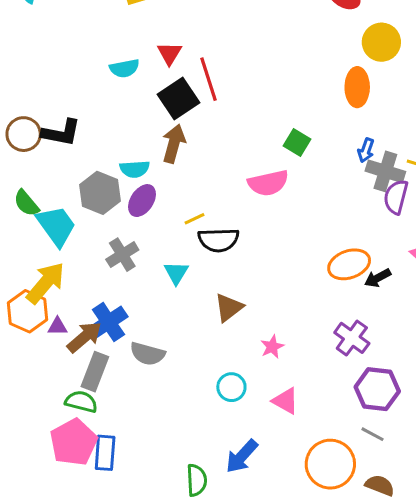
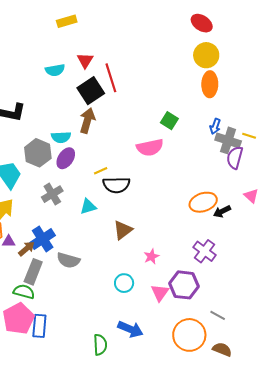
yellow circle: (381, 42) -> (206, 55), moved
cyan triangle: (176, 273) -> (88, 207), turned 42
brown arrow: (84, 337) -> (26, 249), size x0.7
purple hexagon: (377, 389) -> (184, 285), moved
pink triangle: (286, 401) -> (160, 293), turned 36
blue arrow: (242, 456) -> (130, 329), turned -110

